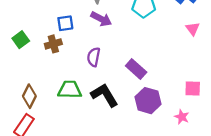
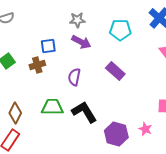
purple rectangle: (136, 69) -> (115, 71), moved
purple hexagon: (148, 101) -> (116, 134), moved
pink star: (182, 117) -> (145, 129), moved

